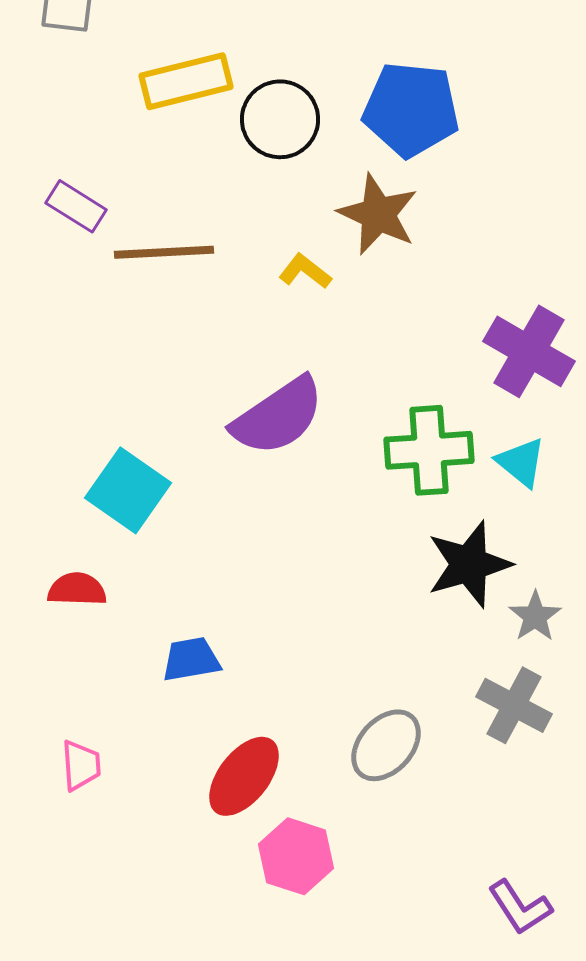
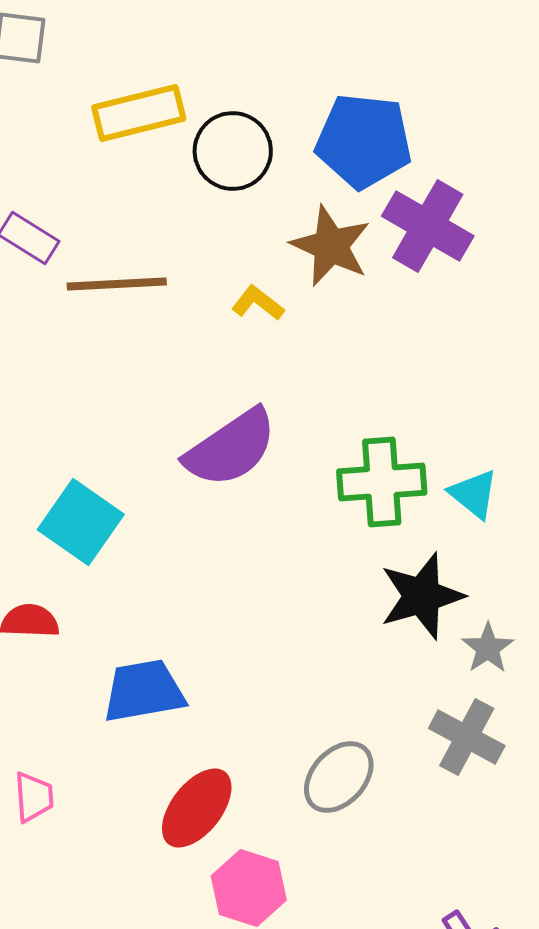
purple cross: (529, 351) -> (428, 226), moved
blue trapezoid: (191, 659) -> (144, 691), size x1.4

